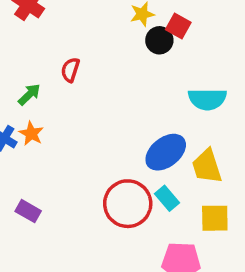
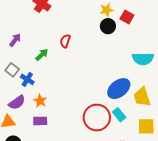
black circle: (159, 40) -> (108, 26), moved
orange star: (31, 134) -> (40, 101), moved
purple rectangle: (28, 211) -> (40, 121), turned -32

